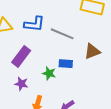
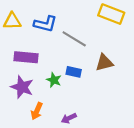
purple rectangle: (21, 56) -> (26, 57), turned 50
purple star: (21, 84) -> (22, 87), size x1.5

